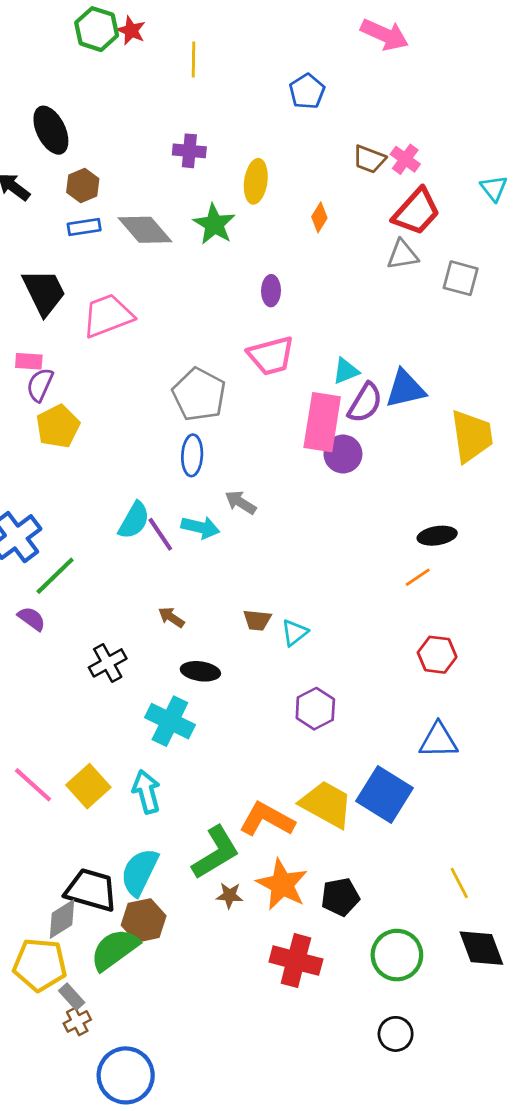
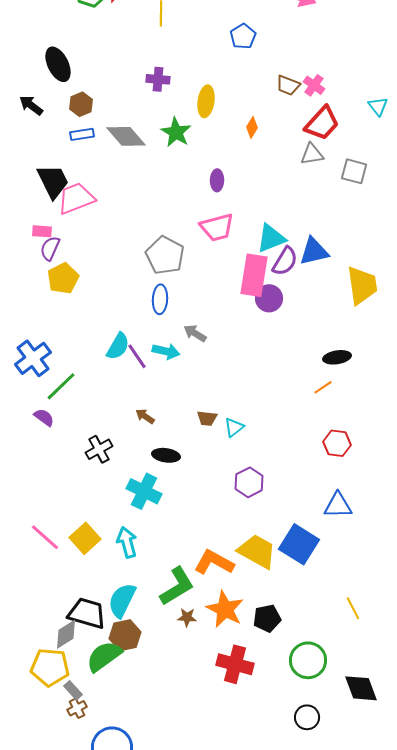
pink trapezoid: (108, 316) -> (76, 198), moved
cyan triangle: (346, 371) -> (271, 238), size x1.5
black diamond: (481, 948) -> (361, 688), moved

